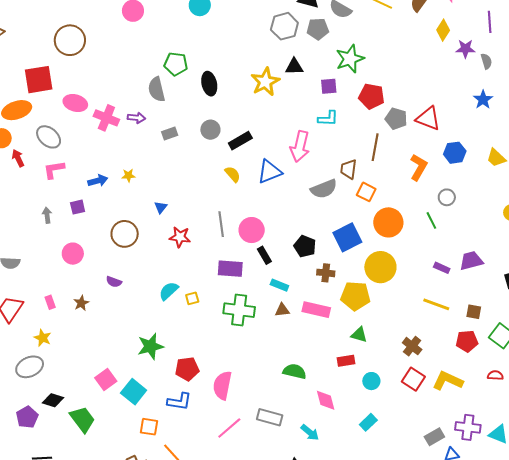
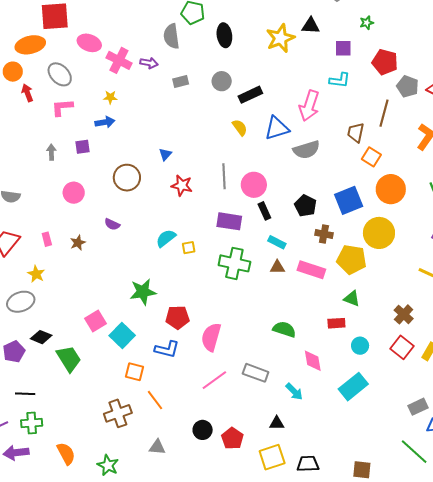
green star: (350, 59) -> (367, 23), size x0.5
yellow star: (128, 175) -> (110, 97), moved
gray semicircle: (324, 189) -> (306, 150), moved
cyan rectangle: (368, 422) -> (353, 387), size x1.6

